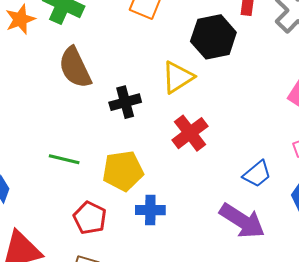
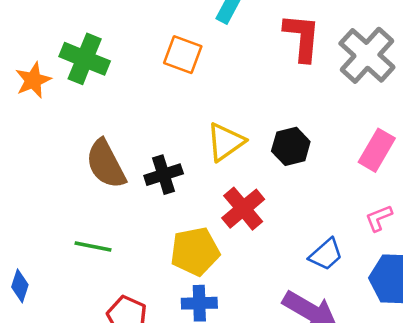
black hexagon: (213, 37) -> (291, 146), moved, size x0.7
brown semicircle: (75, 68) -> (106, 164), moved
yellow pentagon: (123, 171) -> (195, 251), moved

